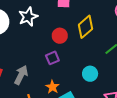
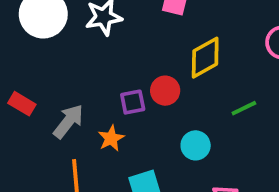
red circle: (60, 36) -> (165, 91), moved
orange star: (52, 87) -> (111, 138), moved

